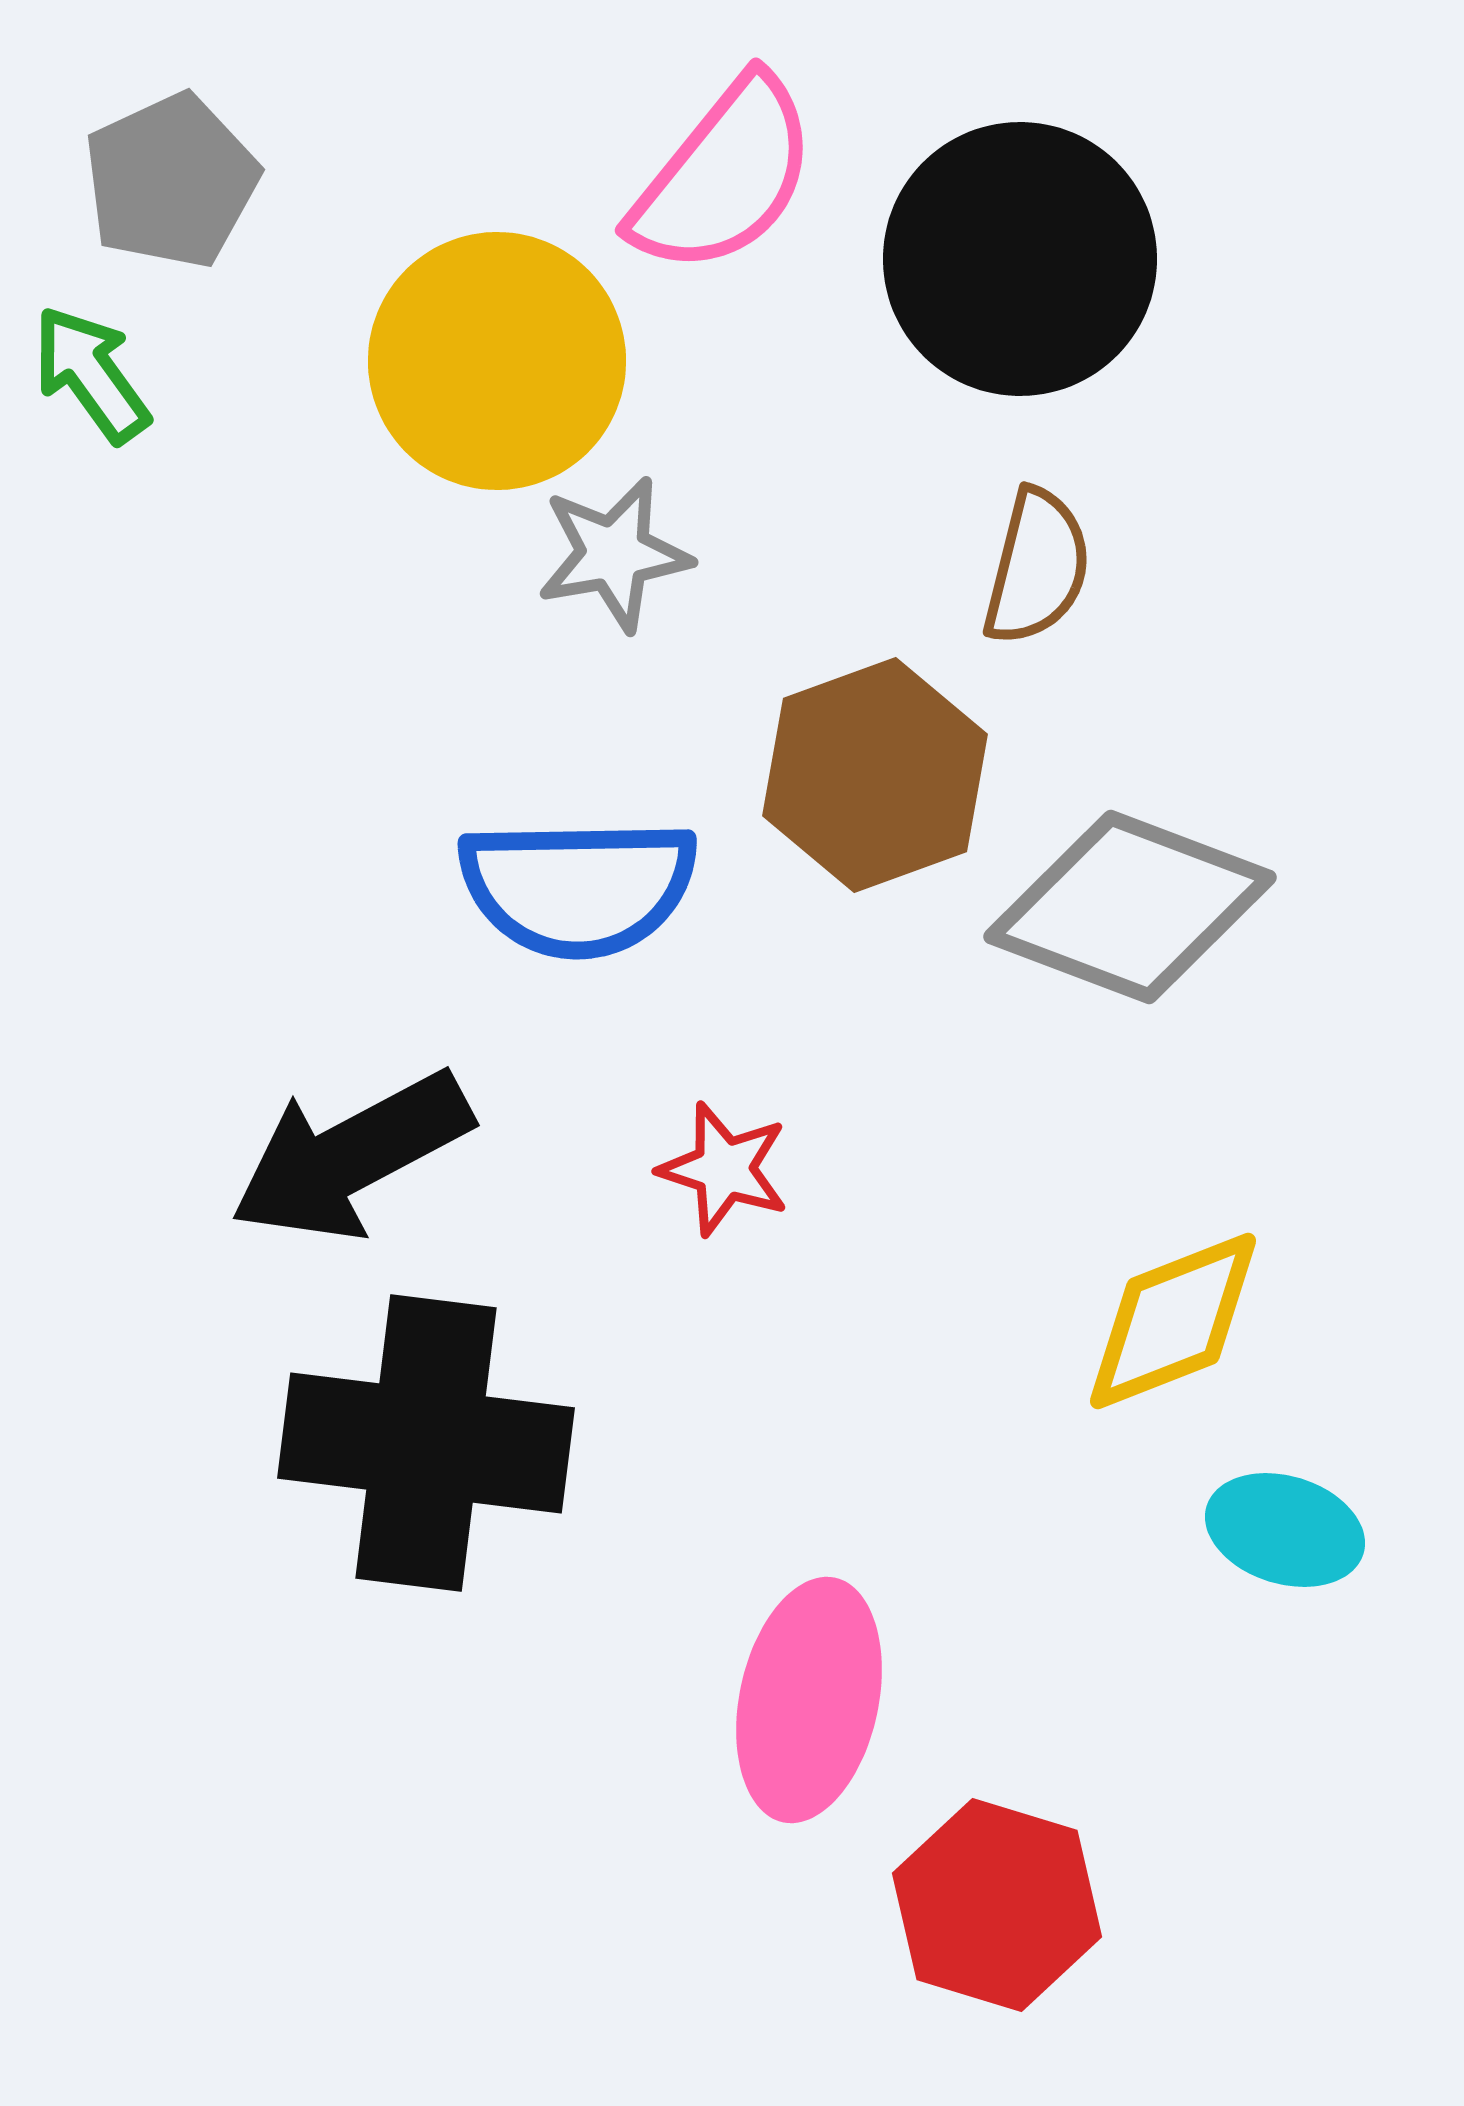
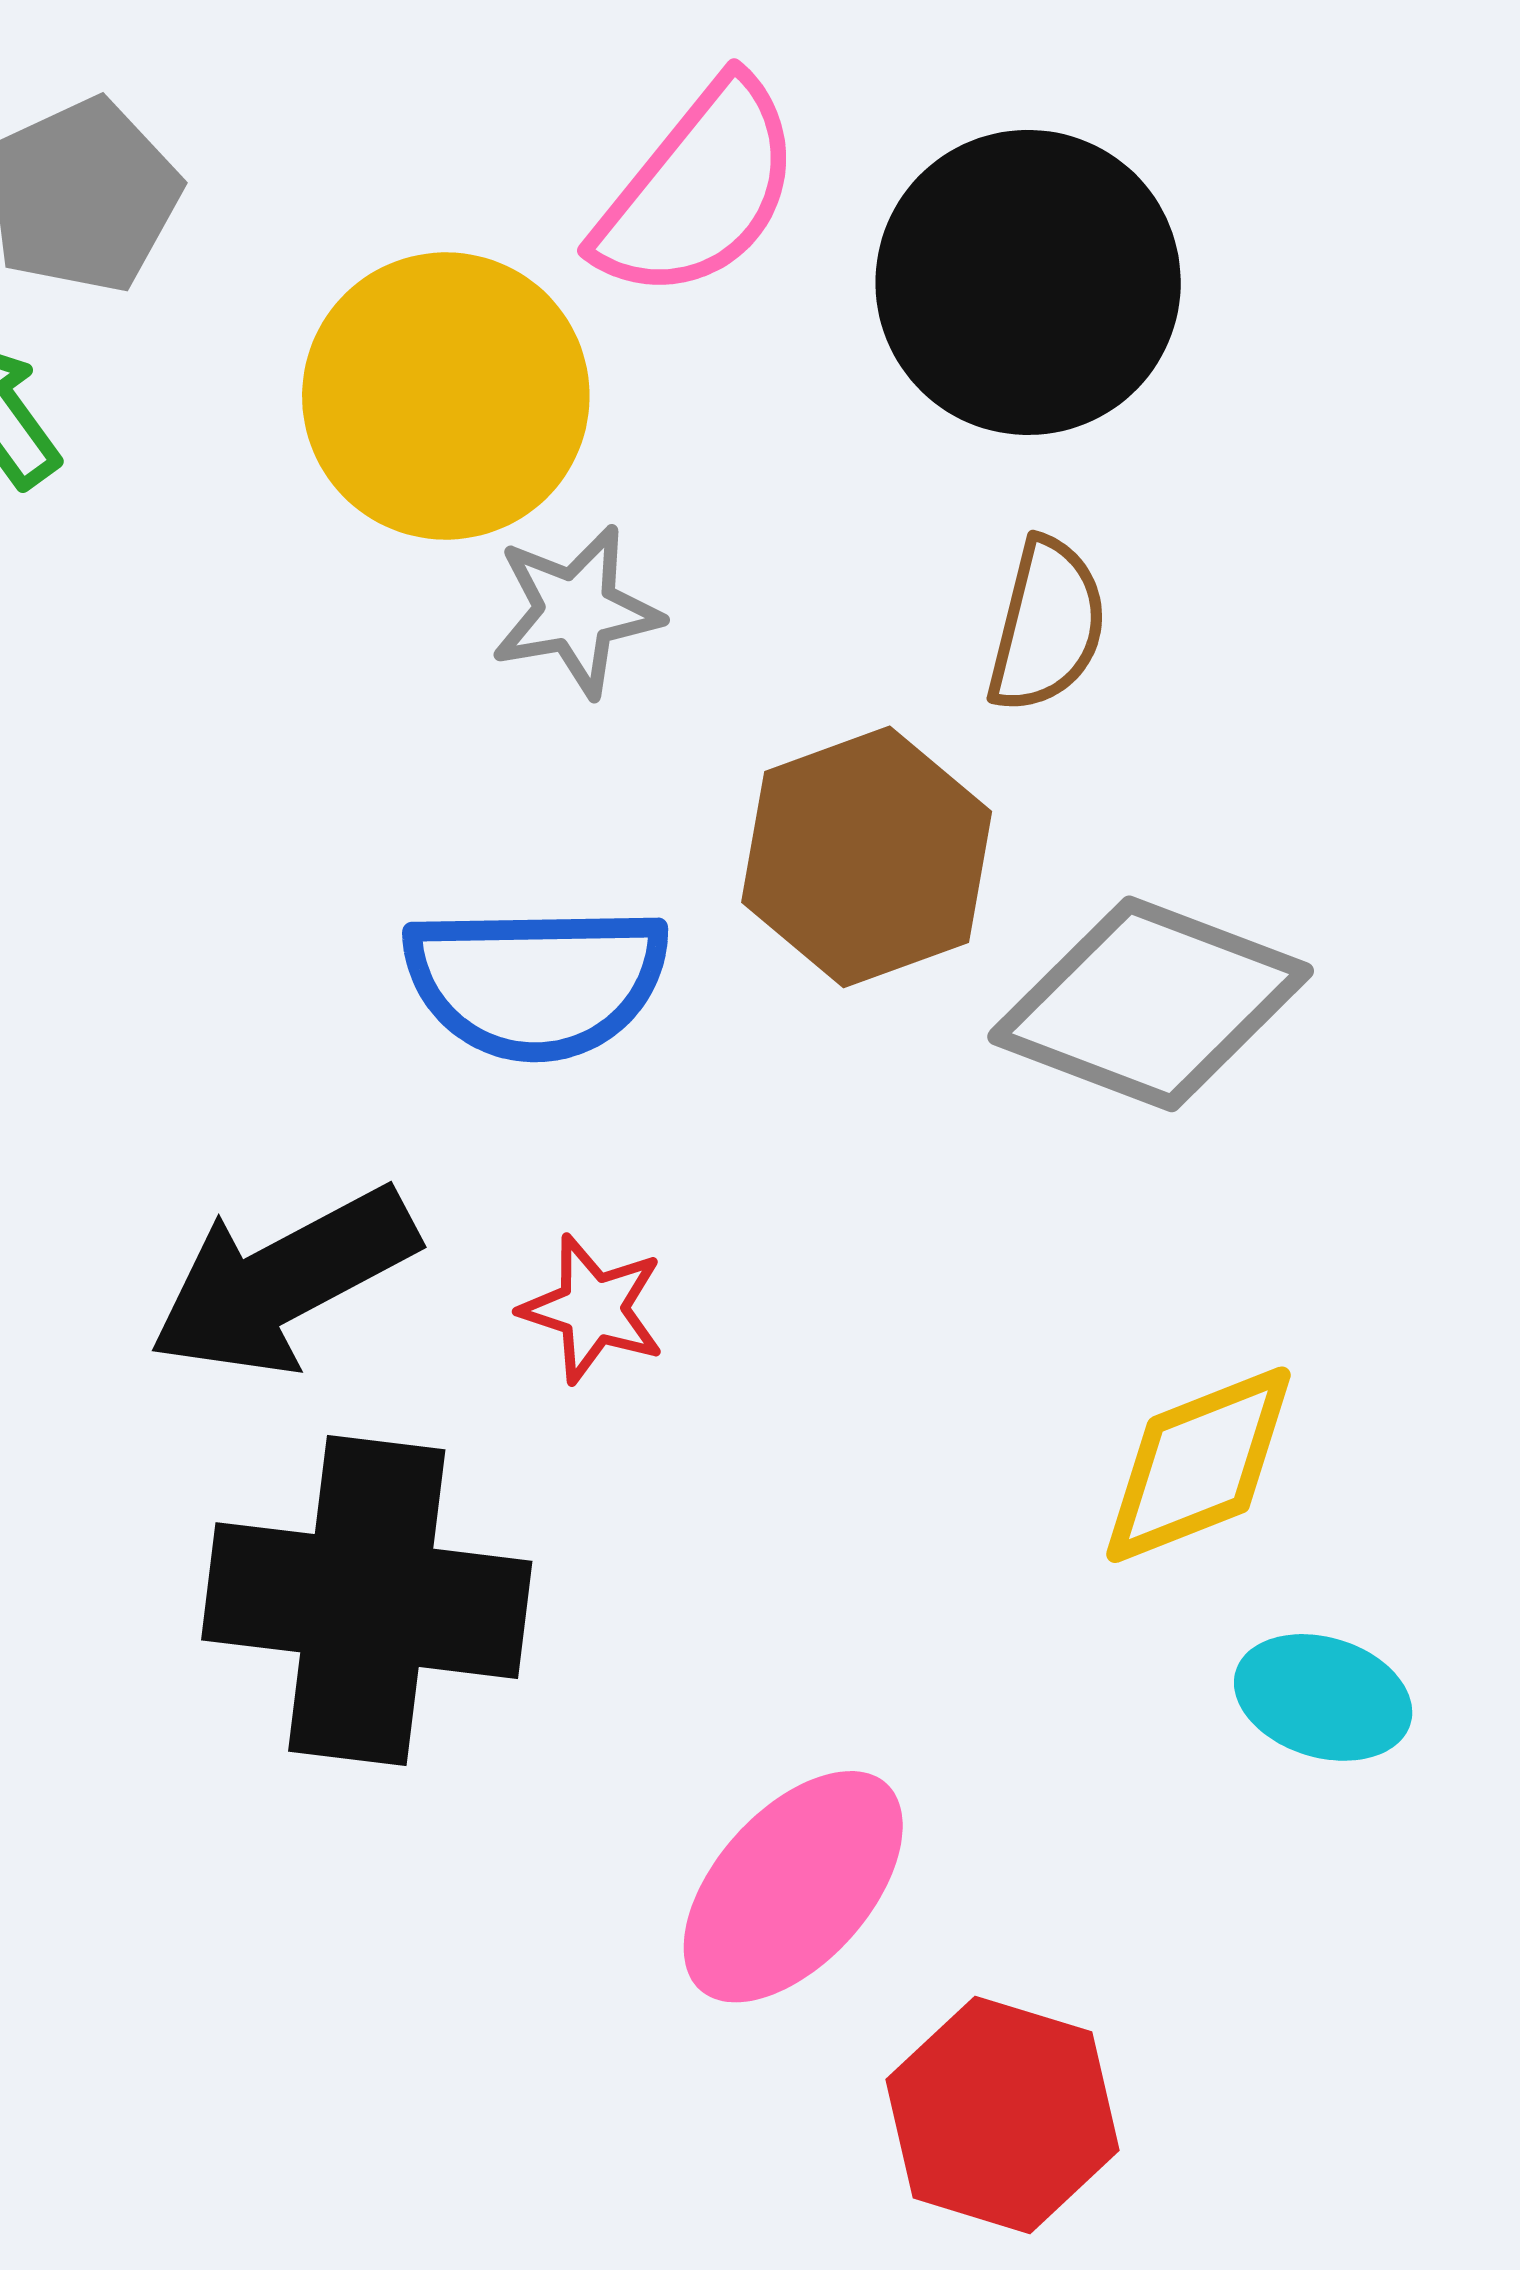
red star: (724, 1169) -> (593, 1309), moved
pink ellipse: (809, 1700) -> (793, 1887), turned 30

